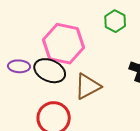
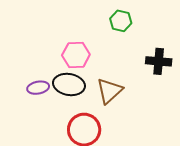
pink hexagon: (64, 44) -> (76, 55), size x0.7

